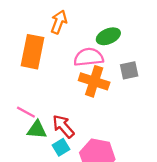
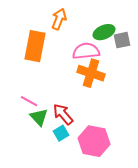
gray square: (129, 70) -> (122, 40), moved
green triangle: (37, 130) -> (39, 117), turned 42

